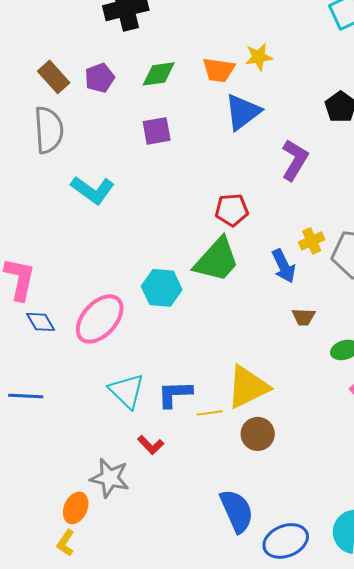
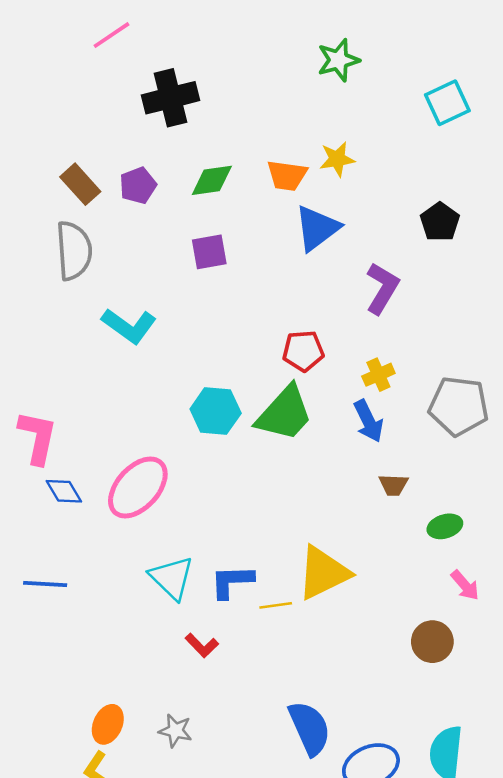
yellow cross: (312, 241) -> (378, 375), moved
cyan hexagon: (162, 288) -> (216, 411), moved
brown circle: (258, 434) -> (432, 642), moved
gray star: (110, 478) -> (175, 731), moved, size x0.7

